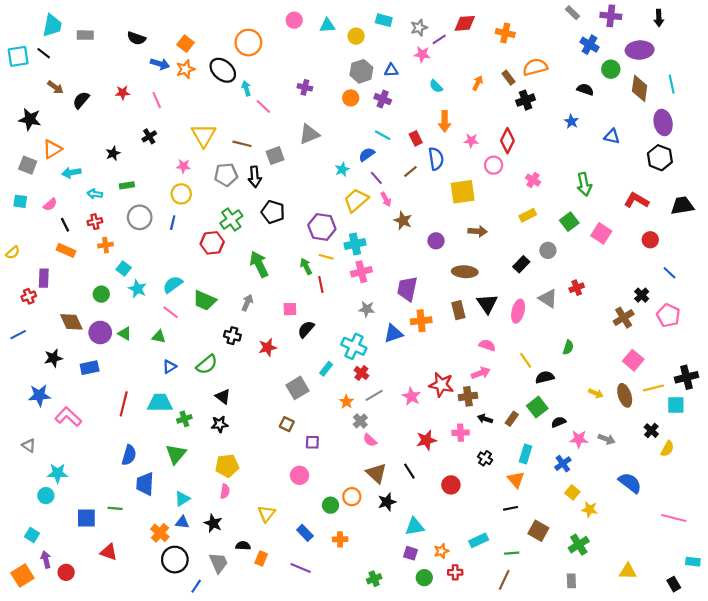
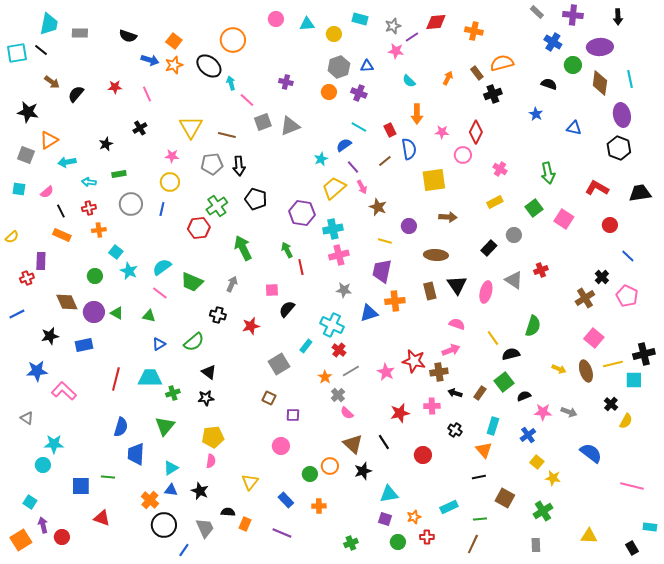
gray square: (275, 156) -> (263, 122), moved
yellow line: (326, 257) -> (385, 241), moved
green semicircle: (568, 347) -> (533, 326), size x1.5

